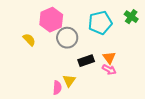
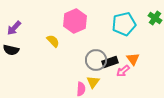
gray circle: (67, 38) -> (96, 60), moved
pink arrow: (109, 70) -> (123, 71), moved, turned 112

